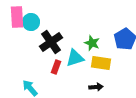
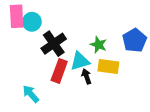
red rectangle: (56, 67) -> (59, 71), size x1.5
black arrow: (96, 87) -> (86, 76), moved, turned -104

